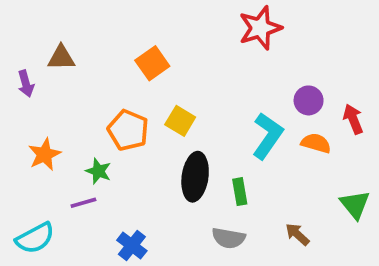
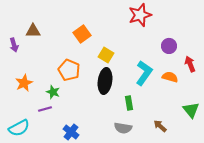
purple circle: (309, 100) -> (169, 46), moved
yellow square: (180, 121) -> (106, 55), moved
black ellipse: (195, 177) -> (105, 81), moved

